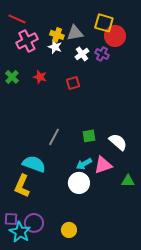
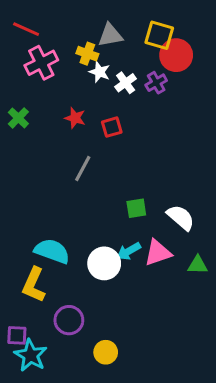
gray triangle: (75, 33) -> (110, 35), moved
white star: (55, 47) -> (100, 72), moved
purple cross: (102, 54) -> (156, 83), turned 32
red star: (40, 77) -> (75, 118), moved
gray line: (54, 137) -> (83, 168), moved
green triangle: (128, 181) -> (198, 265), moved
white circle: (79, 183) -> (104, 263), moved
purple circle: (34, 223) -> (69, 320), moved

